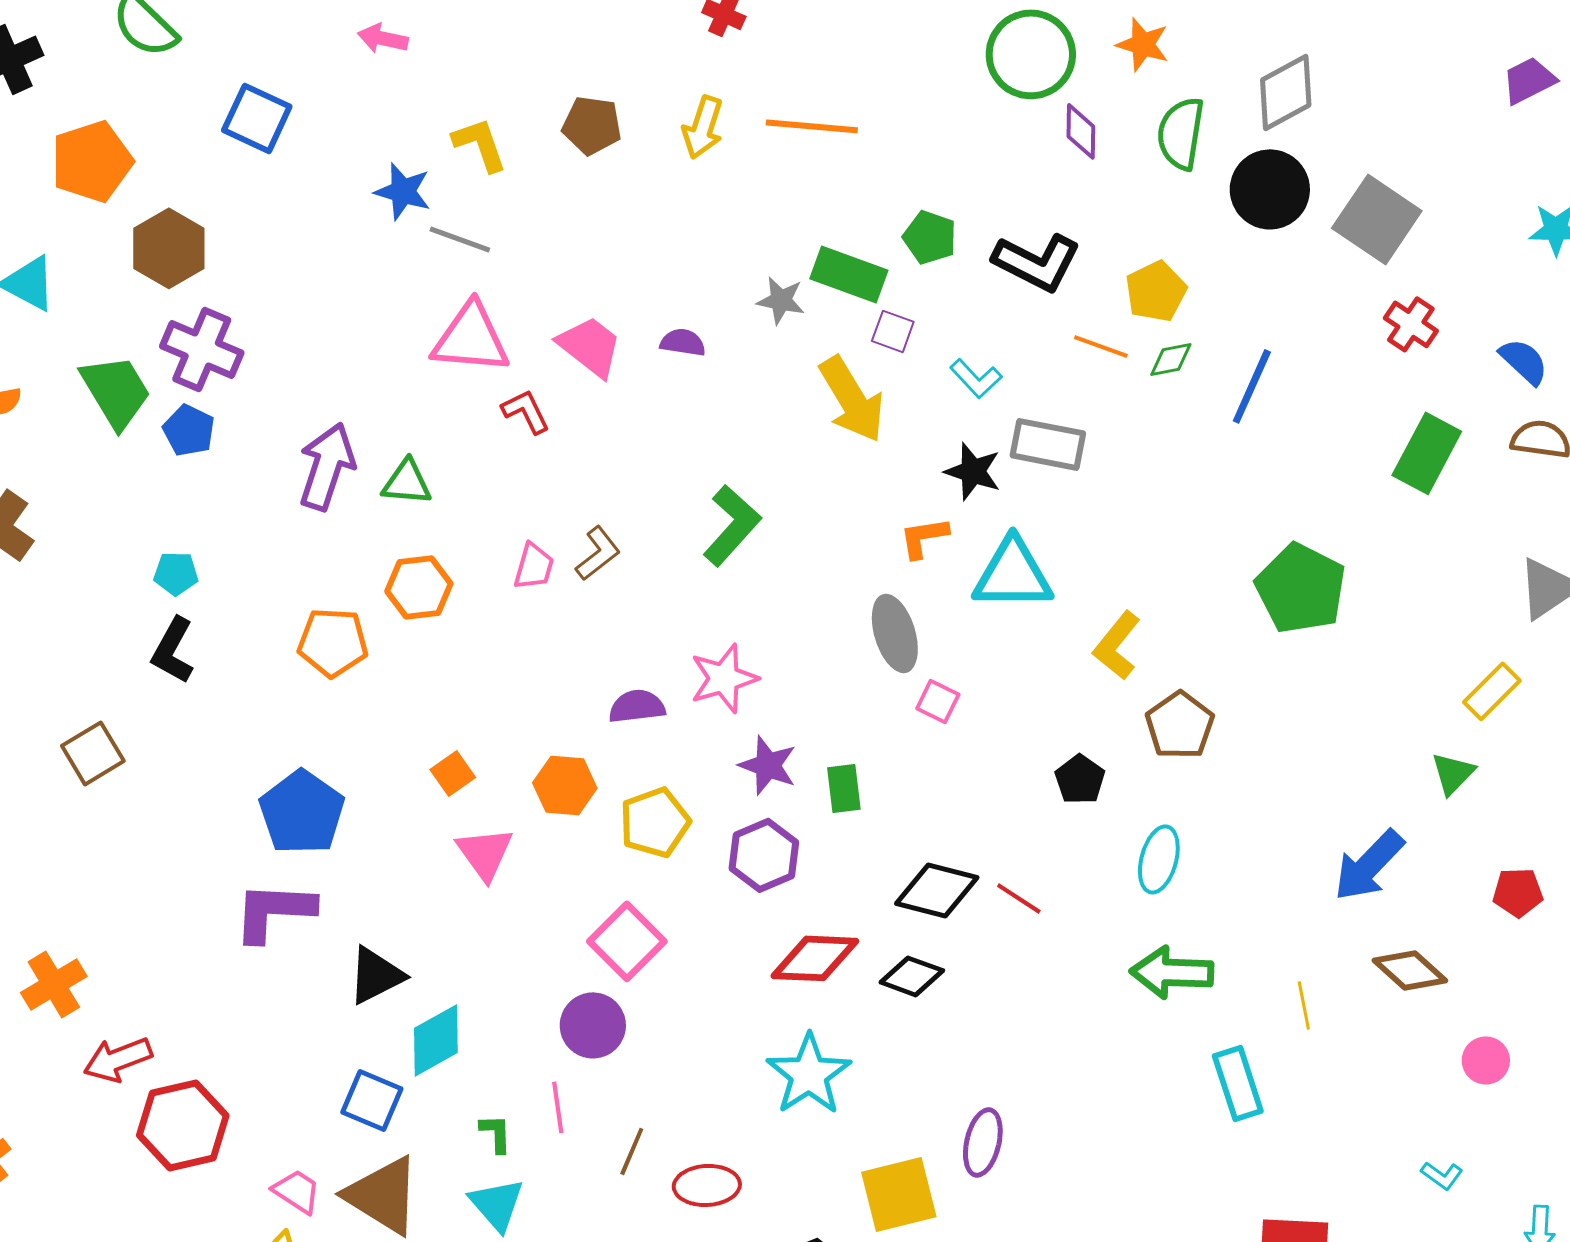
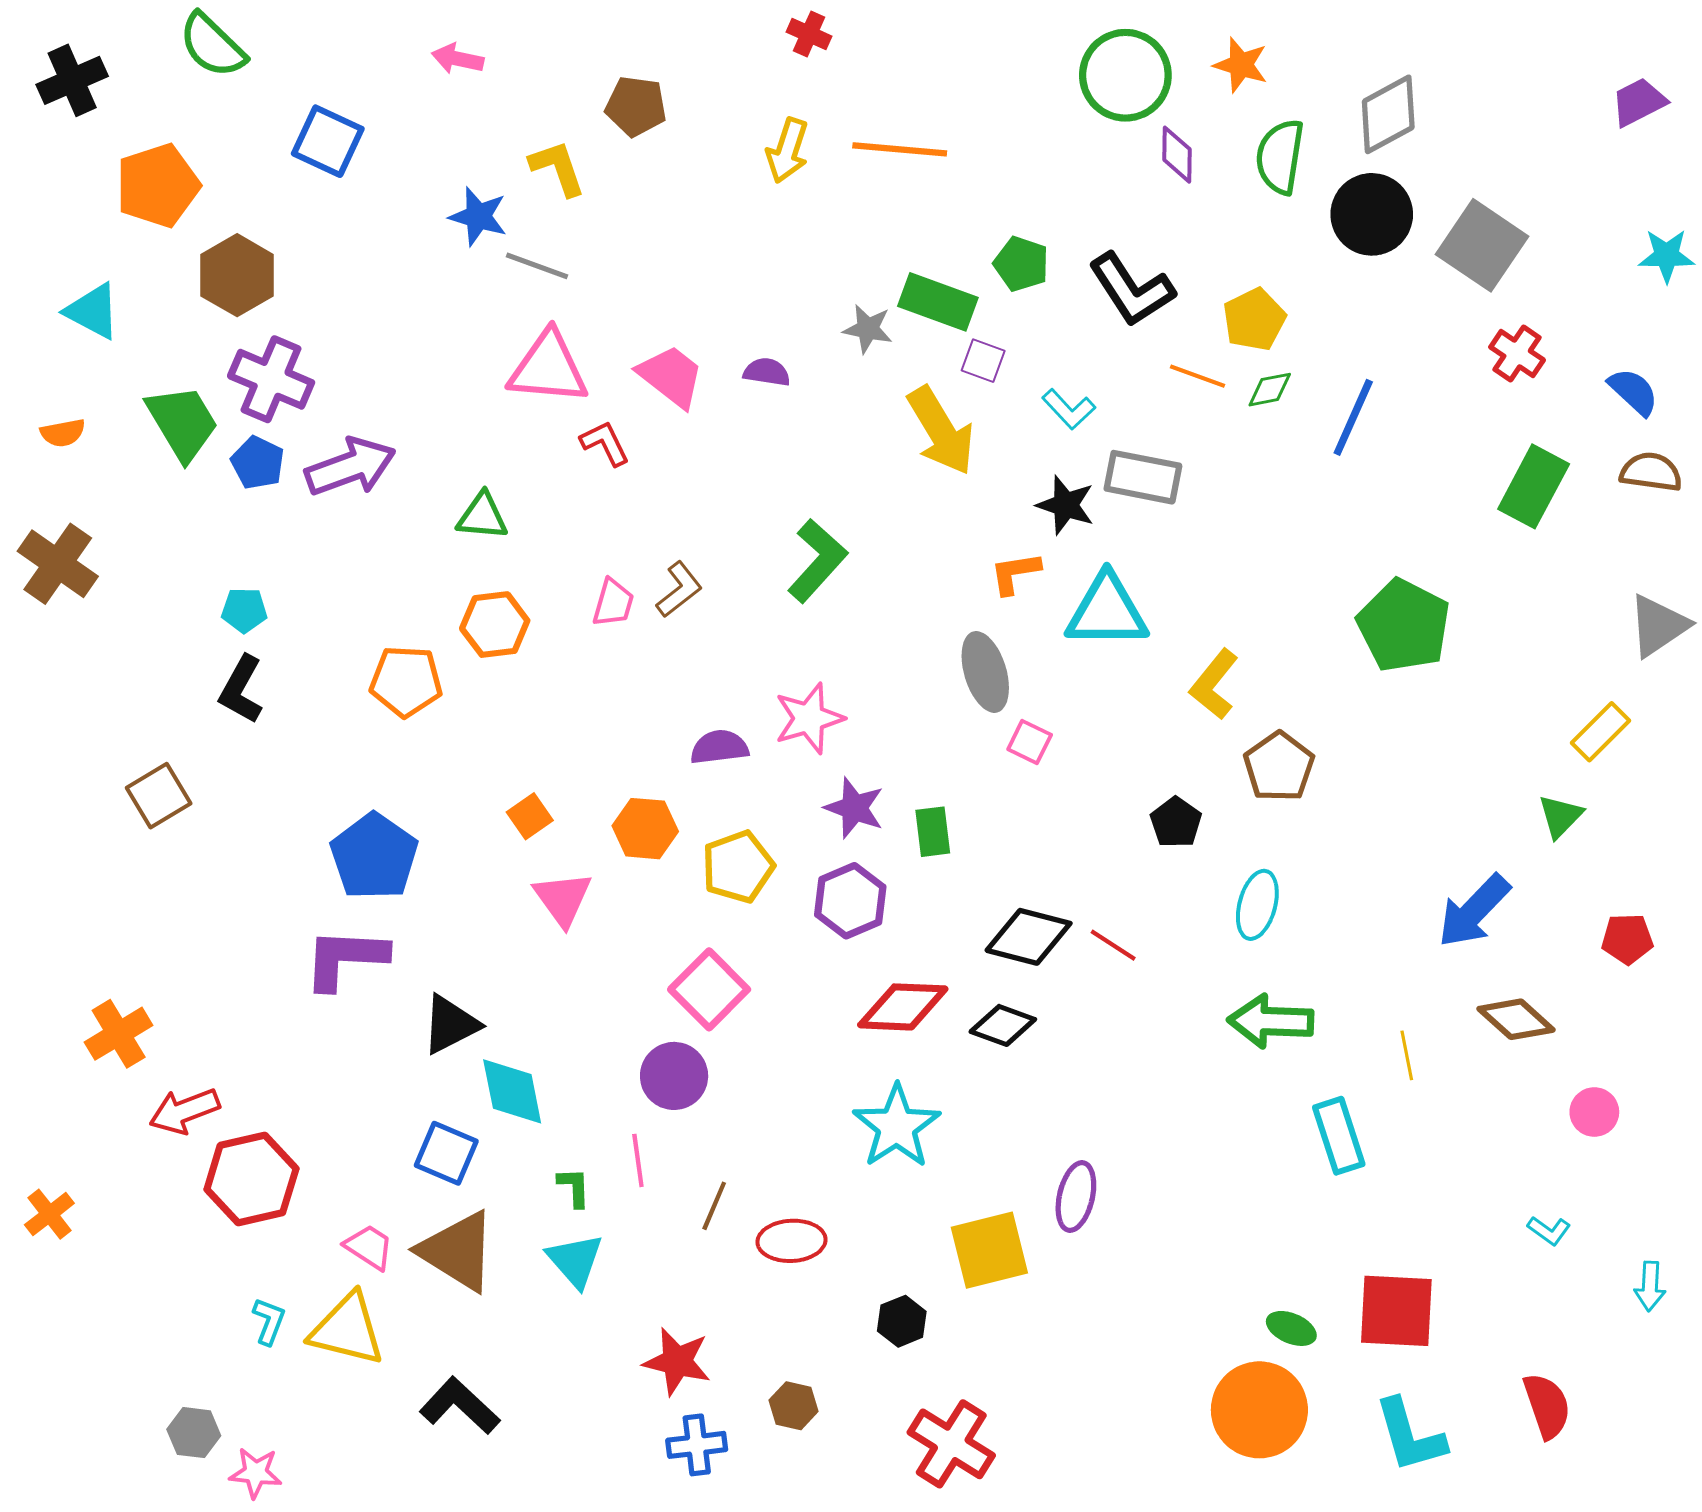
brown pentagon: (592, 125) -> (636, 106), moved
black L-shape: (1037, 262) -> (1132, 290), turned 30
purple arrow: (327, 466) -> (350, 467), moved, turned 52
cyan diamond: (436, 1040) -> (512, 1091), turned -72

